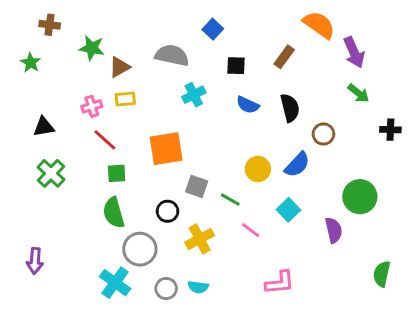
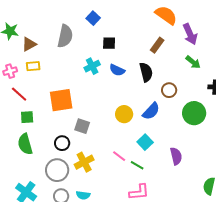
gray semicircle: (172, 55) -> (65, 36), turned 90
brown rectangle: (284, 57) -> (157, 45), moved
cyan cross: (194, 95) -> (92, 66), moved
green circle: (360, 197) -> (194, 113), moved
green line: (230, 200) -> (137, 165), moved
gray circle: (140, 249) -> (57, 170), moved

